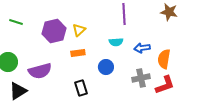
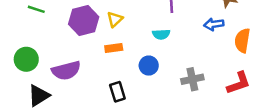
blue arrow: (142, 48) -> (214, 24), moved
orange semicircle: (164, 59) -> (242, 41), moved
red L-shape: (165, 85) -> (239, 83), moved

